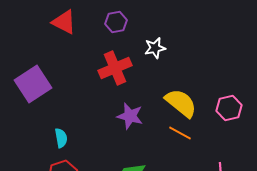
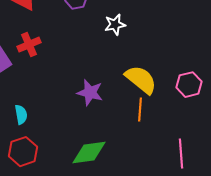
red cross: (115, 68) -> (29, 45), moved, size x0.7
orange line: (180, 133) -> (140, 110), turned 65

